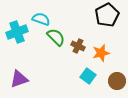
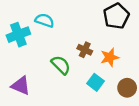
green semicircle: (56, 37) -> (61, 65), moved
purple triangle: (19, 79) -> (21, 86), turned 42

